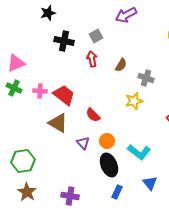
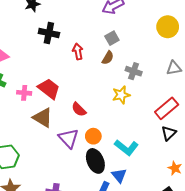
gray square: (96, 36) -> (112, 38), moved
pink cross: (40, 91) -> (24, 93), moved
purple triangle: (83, 143) -> (69, 138), size x1.5
blue triangle: (150, 183) -> (119, 175), moved

